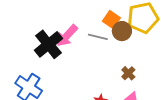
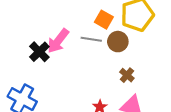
brown circle: (122, 31) -> (118, 42), moved
black cross: (49, 44) -> (39, 52), size x0.7

